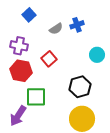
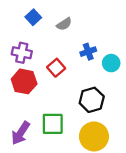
blue cross: (77, 25) -> (88, 52), moved
gray semicircle: (56, 29) -> (64, 24), moved
green square: (36, 97) -> (53, 124), moved

